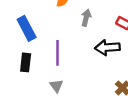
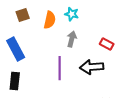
purple line: (57, 53) -> (60, 68), moved

